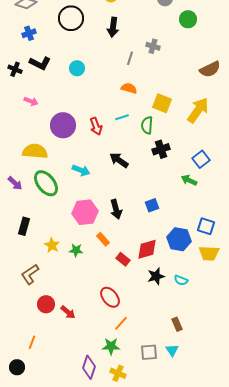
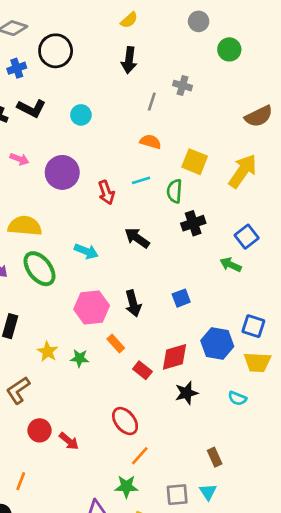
black circle: (71, 18) -> (56, 51), moved
purple circle: (63, 125) -> (62, 172), moved
cyan semicircle: (181, 280) -> (237, 398), moved

